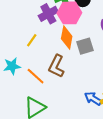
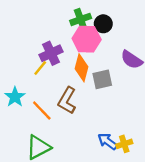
purple cross: (48, 14) -> (51, 53), moved
cyan star: (12, 66) -> (15, 97), turned -30

